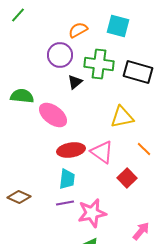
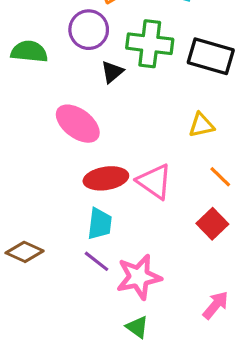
green semicircle: (22, 96) -> (29, 52), moved
yellow triangle: (122, 117) -> (201, 125), moved, size x0.7
red square: (127, 178) -> (212, 224), moved
purple line: (65, 203) -> (97, 261), turned 48

